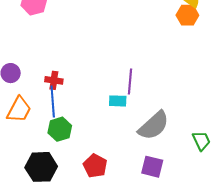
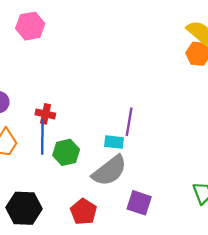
gray semicircle: (154, 126) -> (110, 171), moved
green hexagon: (60, 129) -> (66, 152), moved
purple square: (152, 167) -> (139, 203), moved

